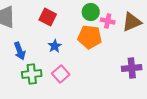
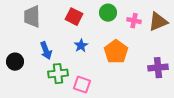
green circle: (91, 12) -> (108, 13), moved
orange pentagon: (90, 37) -> (116, 52), moved, turned 30
pink square: (61, 74) -> (82, 85), moved, turned -30

